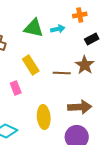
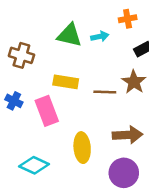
yellow rectangle: (31, 65) -> (66, 82), turned -48
pink rectangle: (16, 88) -> (47, 111), size x1.6

